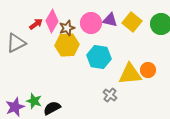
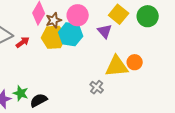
purple triangle: (110, 20) -> (105, 31), moved, turned 35
red arrow: (36, 24) -> (23, 42), moved
cyan hexagon: (99, 57) -> (71, 34), moved

